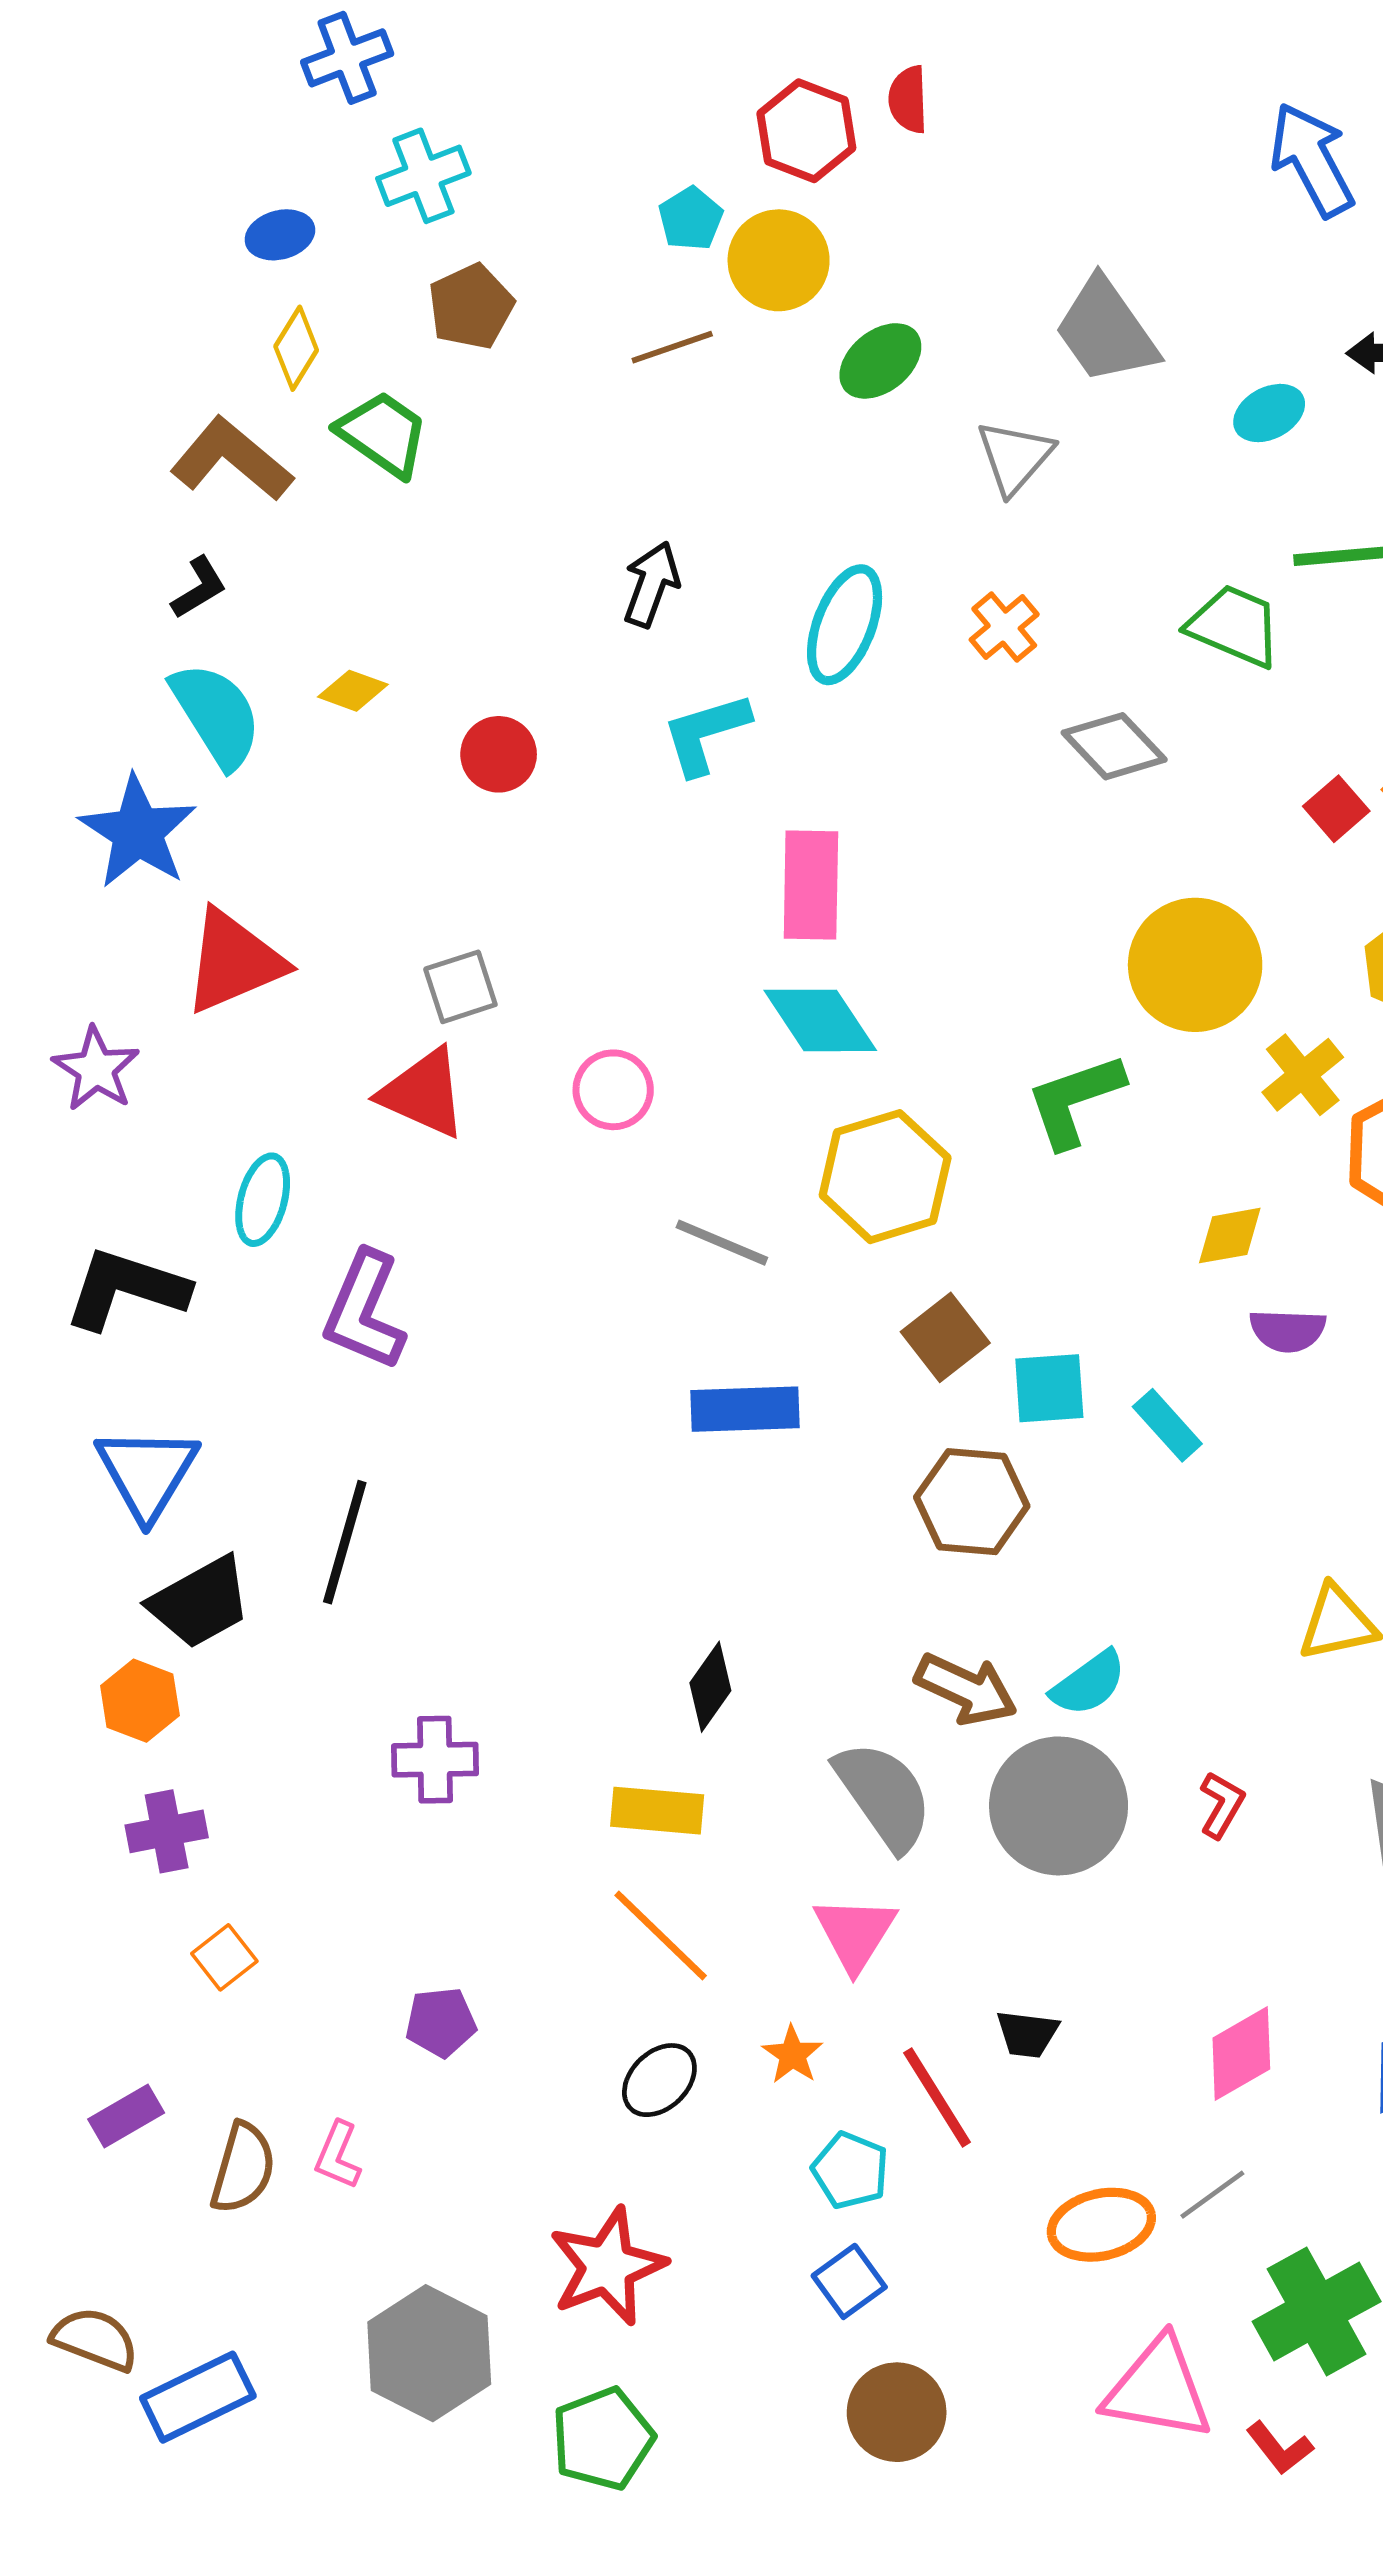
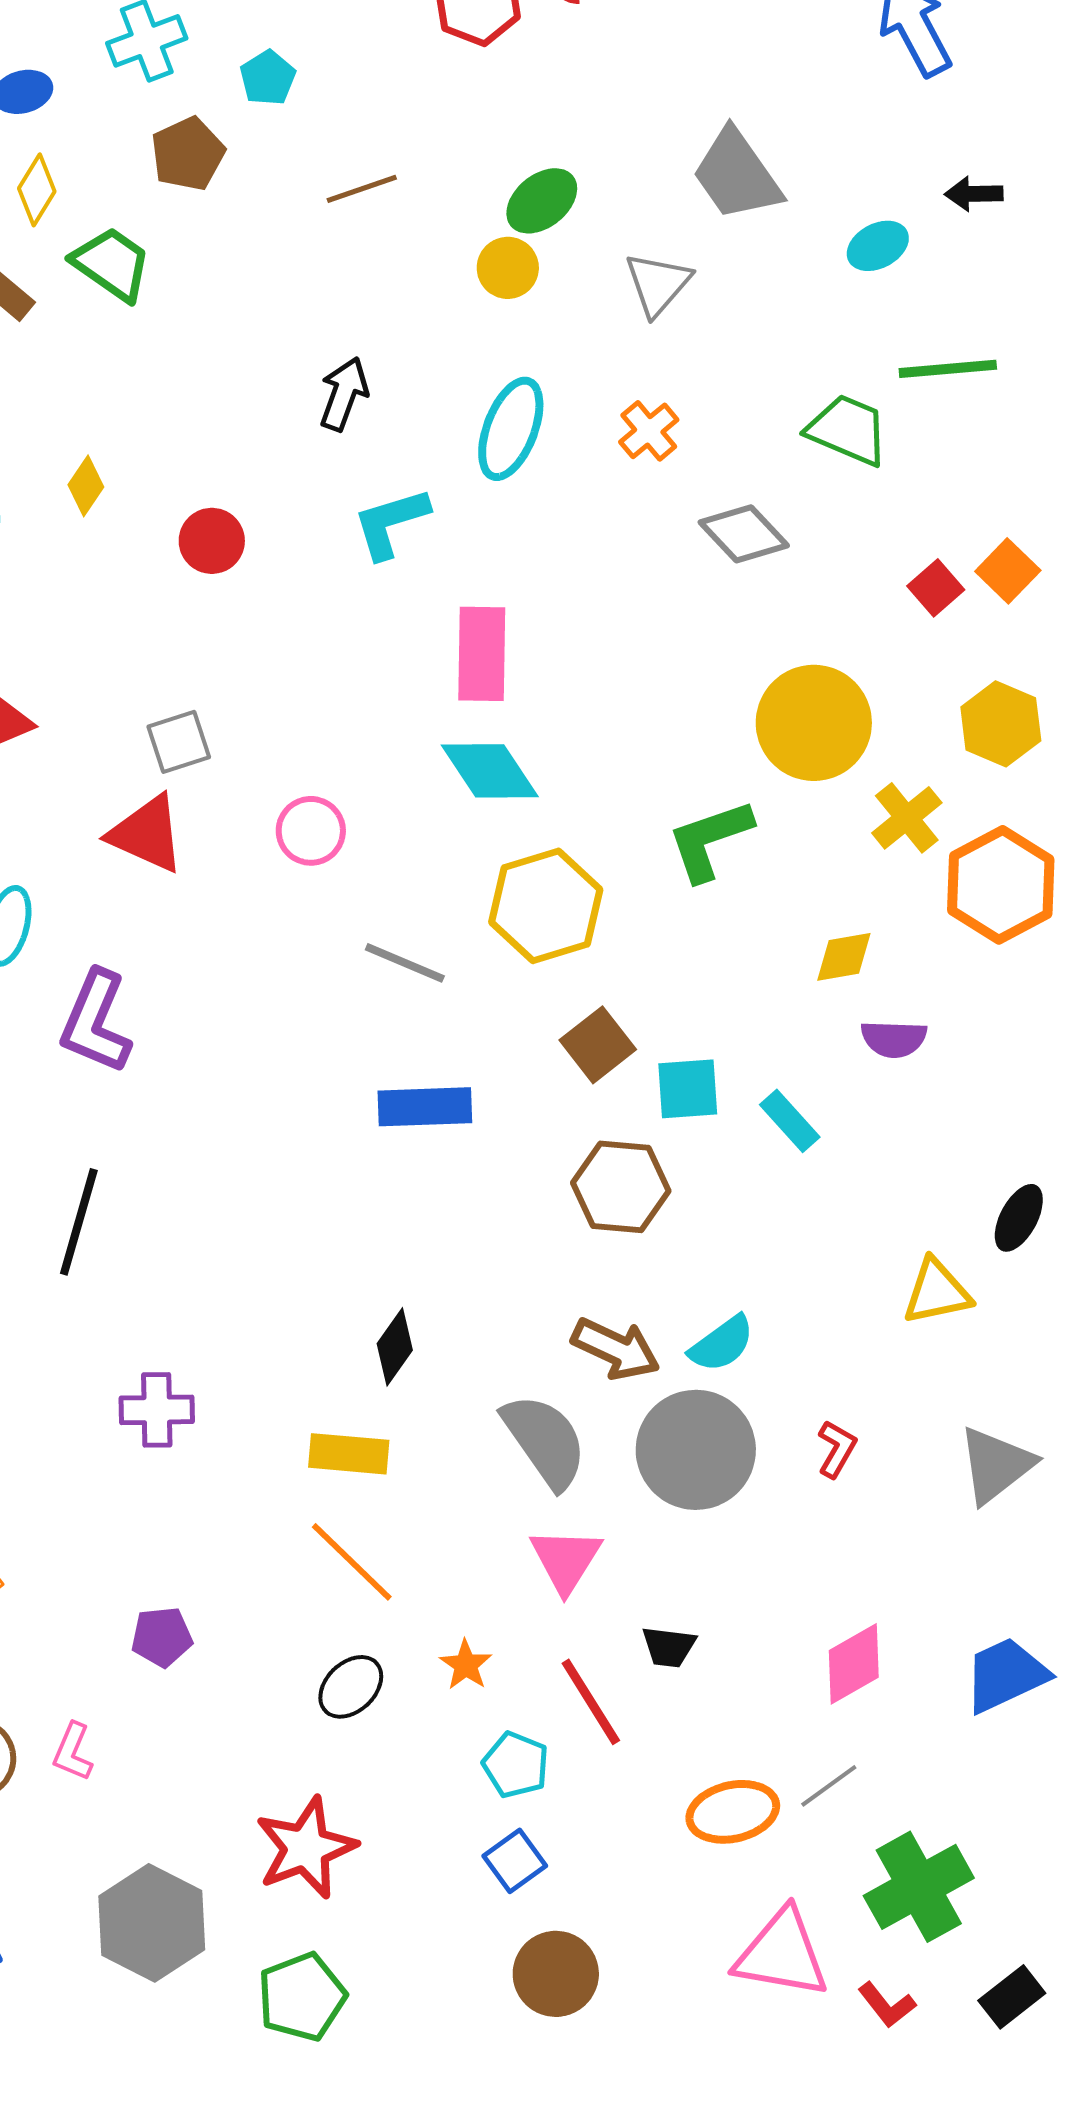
cyan pentagon: (691, 219) -> (268, 78), moved
yellow circle: (779, 260) -> (508, 268), moved, size x0.7
yellow diamond: (353, 691) -> (86, 486), turned -76
pink triangle: (855, 1933) -> (566, 1560), moved

